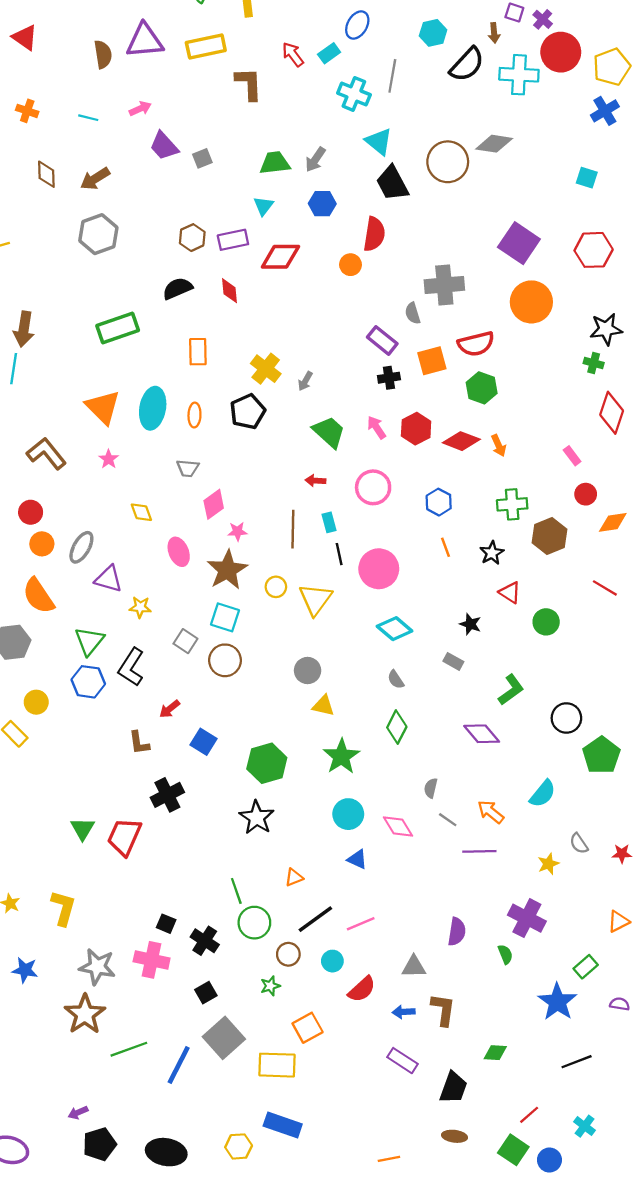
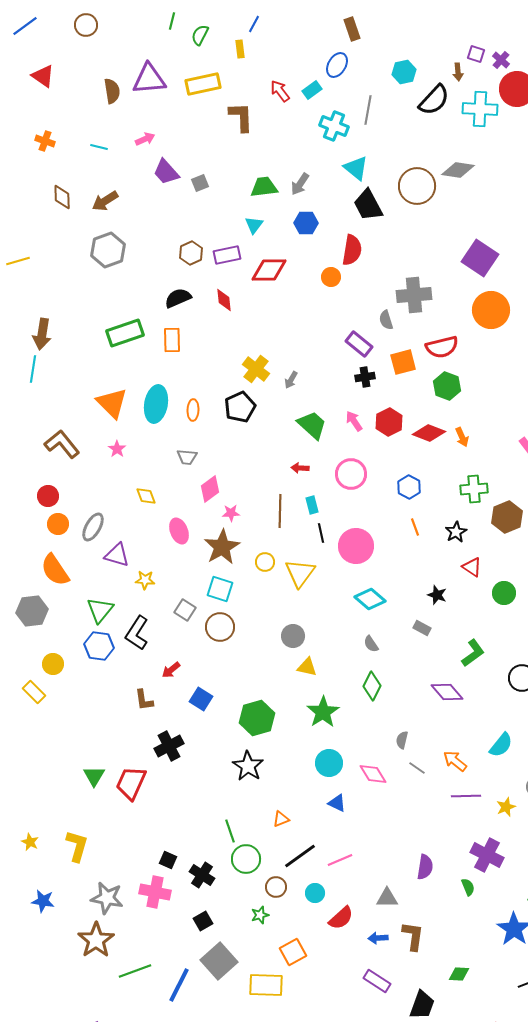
orange rectangle: (198, 352) -> (172, 340), moved
purple line: (479, 851) -> (466, 796), moved

